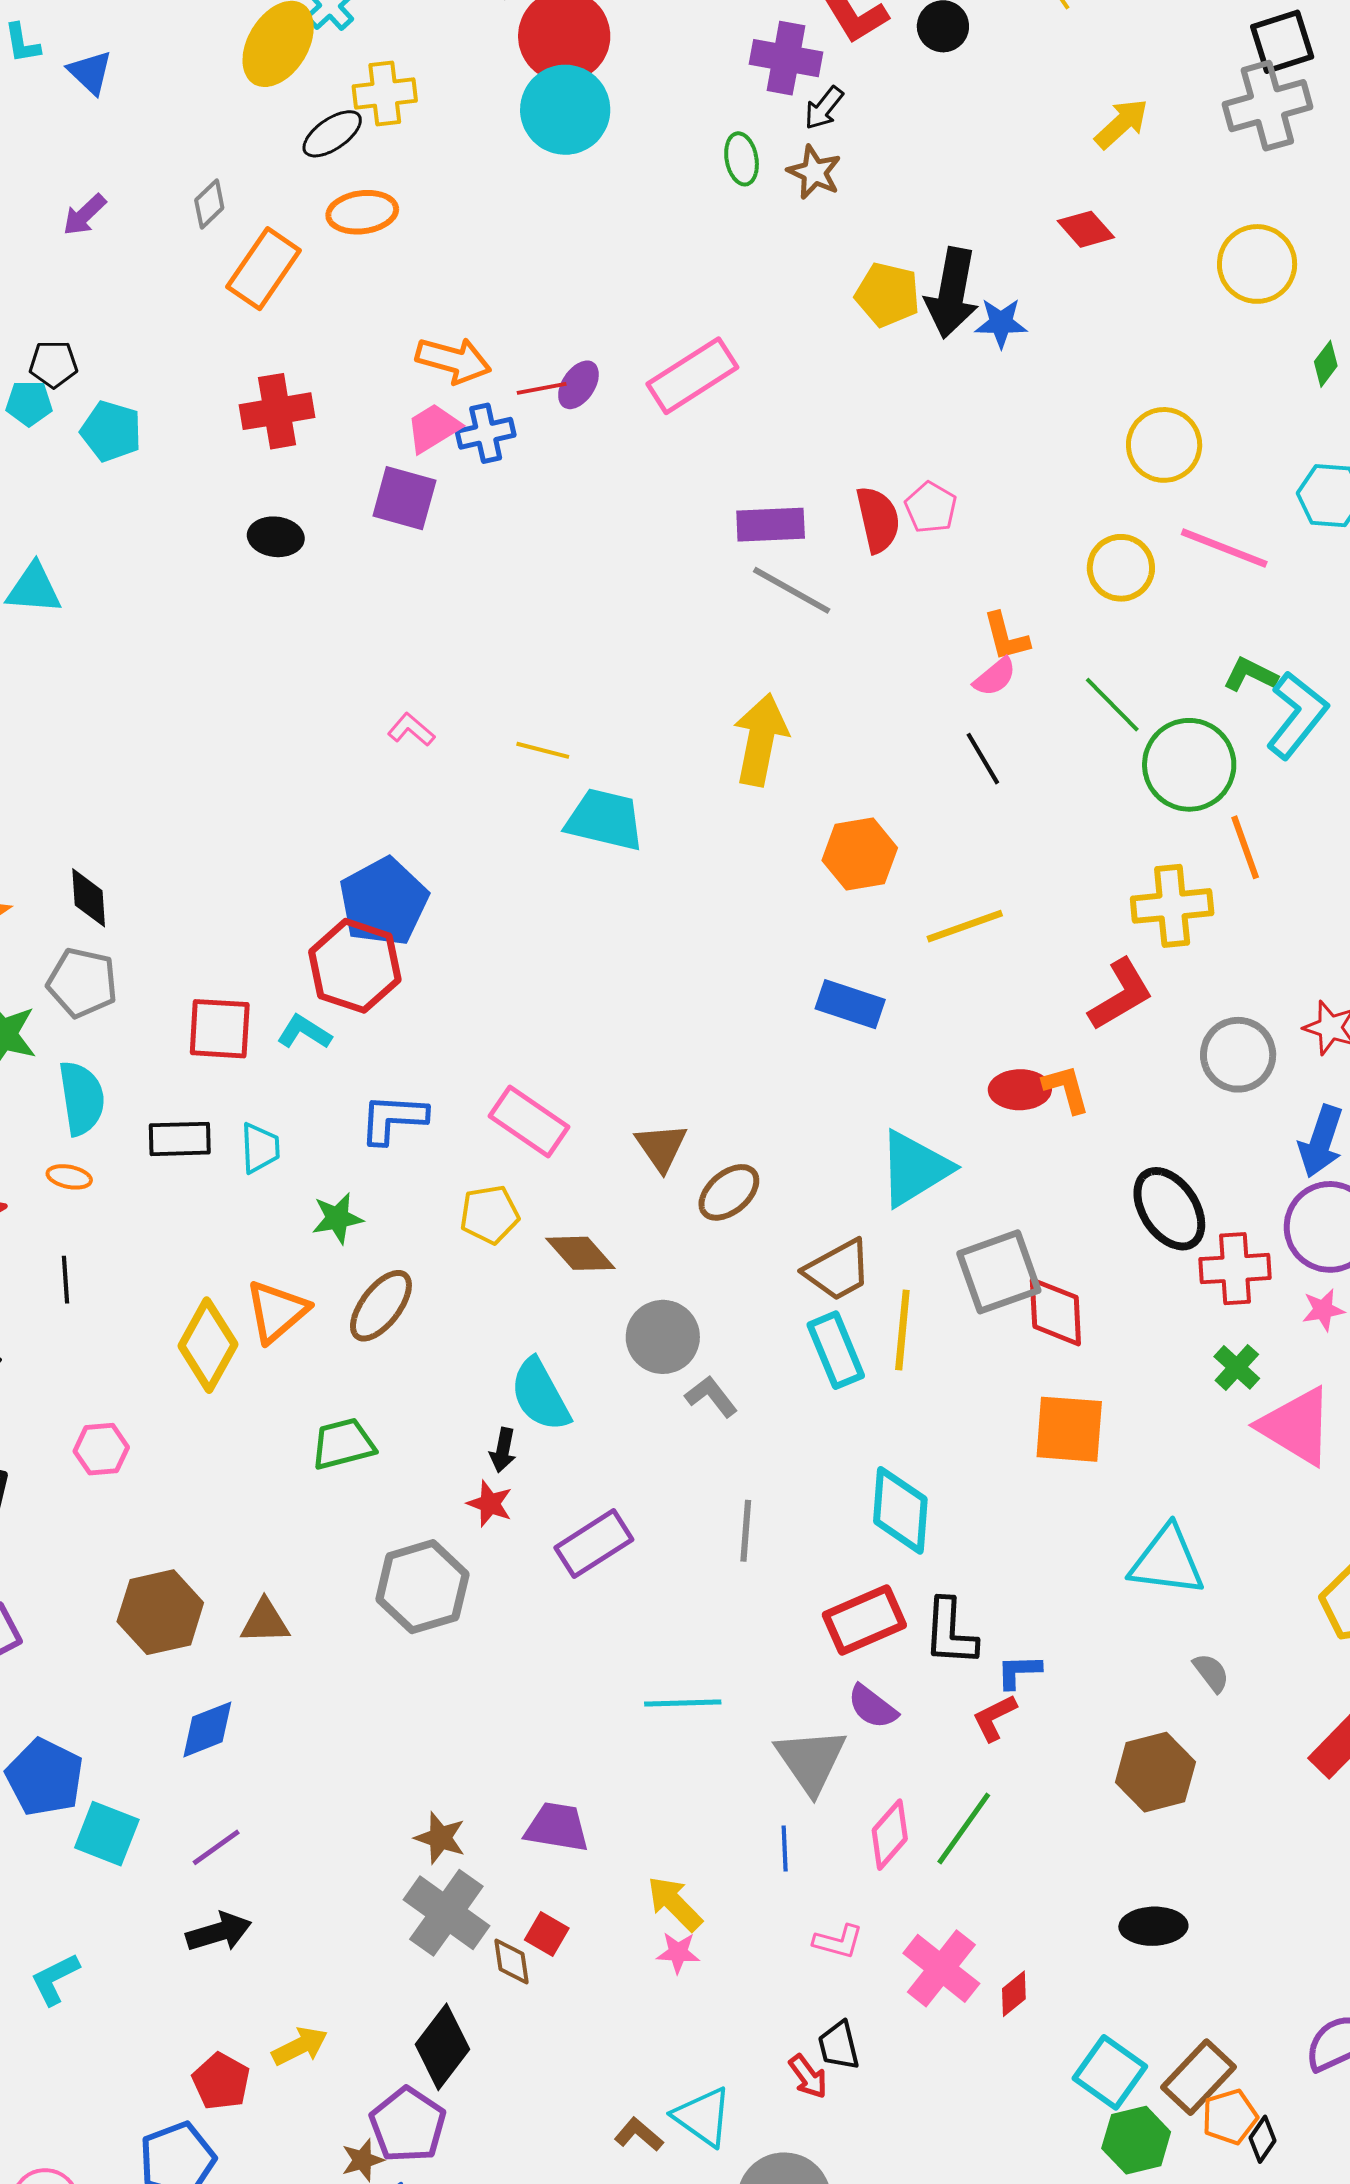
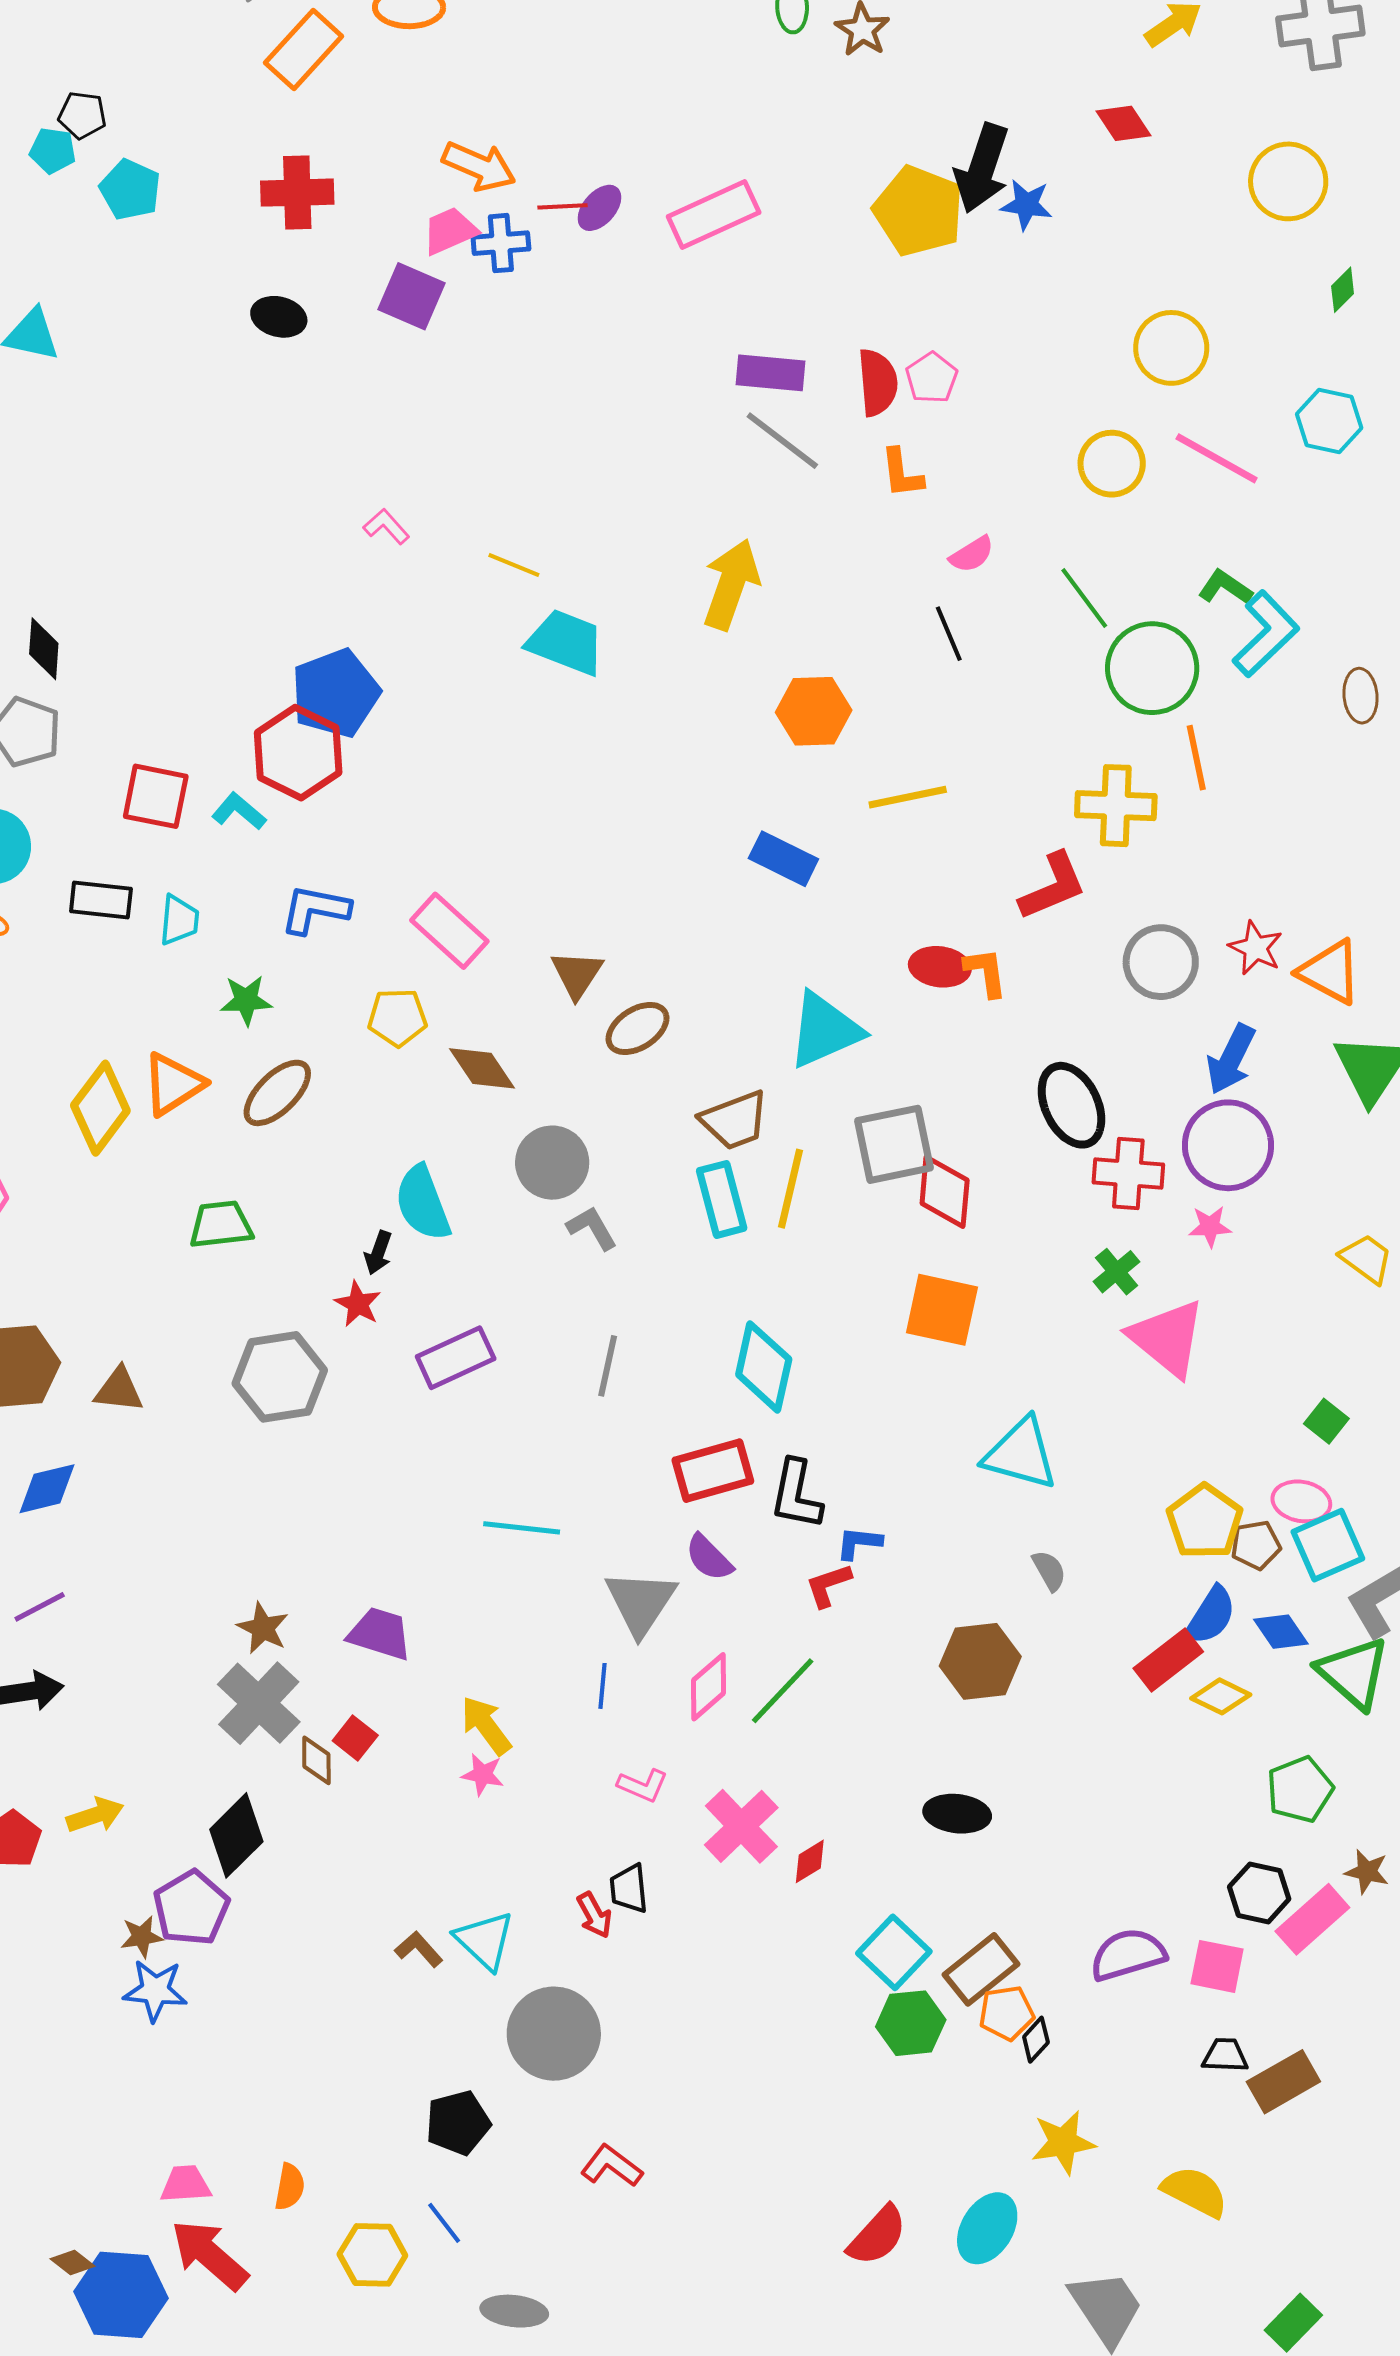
yellow pentagon: (887, 295) -> (919, 211), moved, size x1.4
orange L-shape: (1006, 637) -> (902, 473), moved

